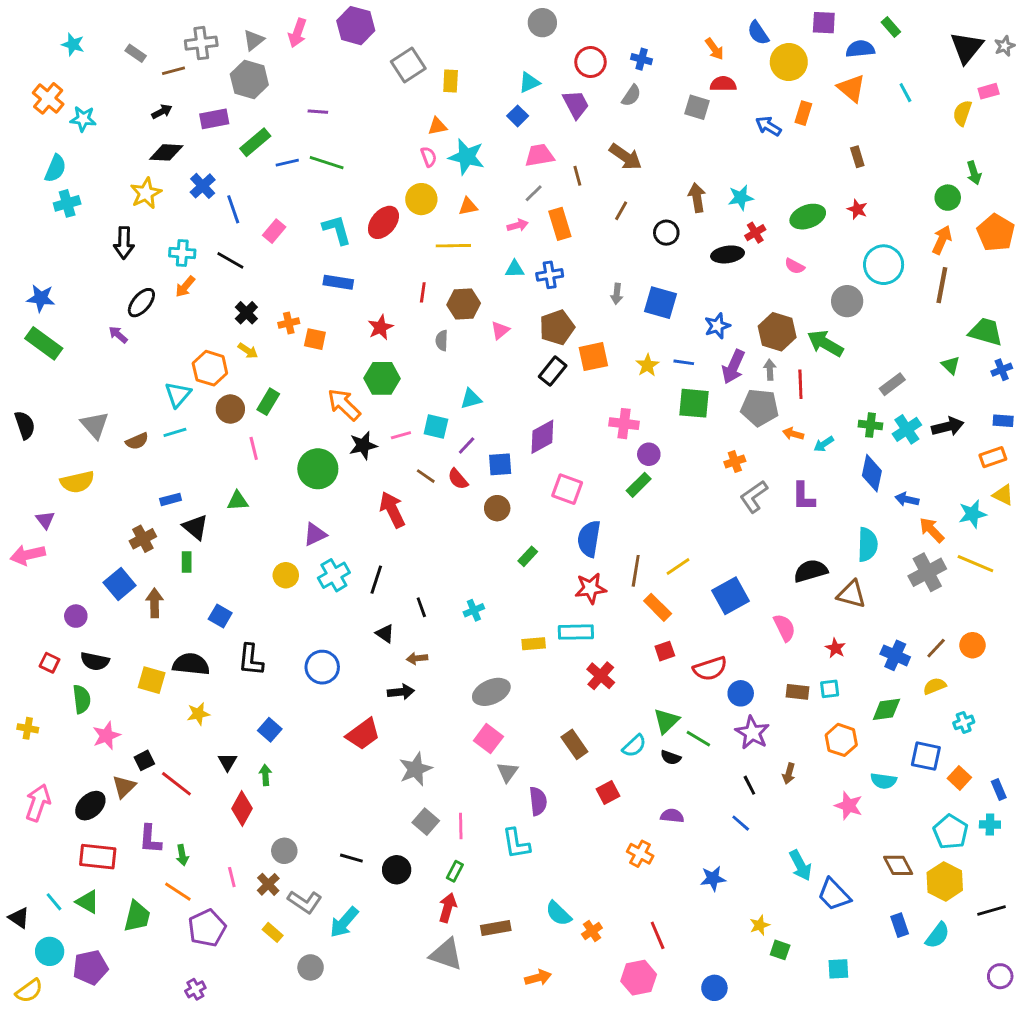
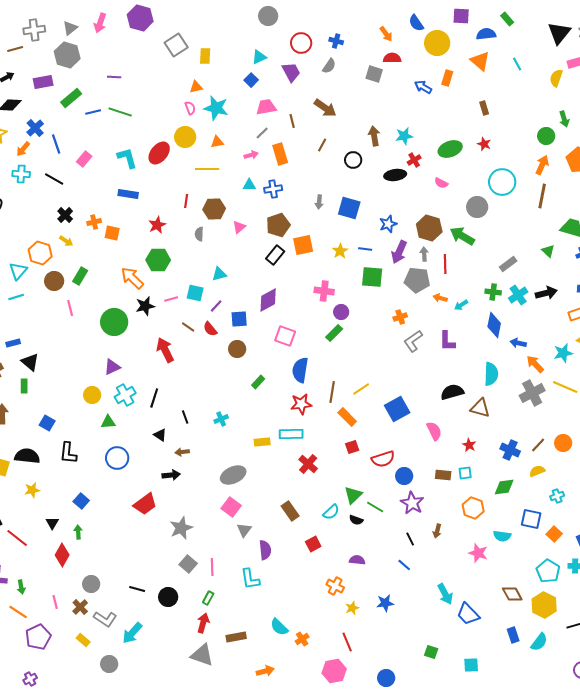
orange arrow: (185, 287) -> (23, 149), moved
green triangle: (238, 501) -> (108, 422), moved
yellow star: (760, 925) -> (352, 608), moved

